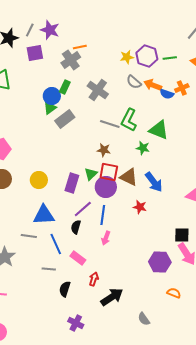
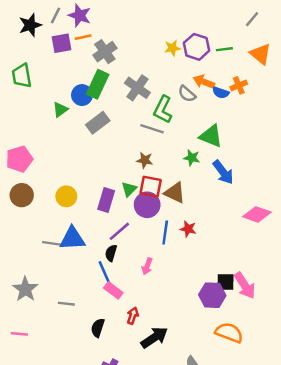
orange line: (80, 47) -> (83, 37), moved
gray semicircle: (134, 82) -> (187, 94), moved
green rectangle: (65, 87) -> (98, 84), size x1.6
green triangle: (50, 108) -> (60, 110), moved
green L-shape: (129, 120) -> (163, 110), moved
blue arrow: (154, 182) -> (223, 172), moved
blue line: (103, 215) -> (165, 233), moved
black square: (182, 235) -> (226, 282), moved
gray line: (29, 236) -> (52, 243), moved
blue line: (56, 244) -> (105, 274), moved
gray line: (49, 269) -> (66, 304), moved
orange semicircle: (174, 293) -> (229, 333), size x1.6

